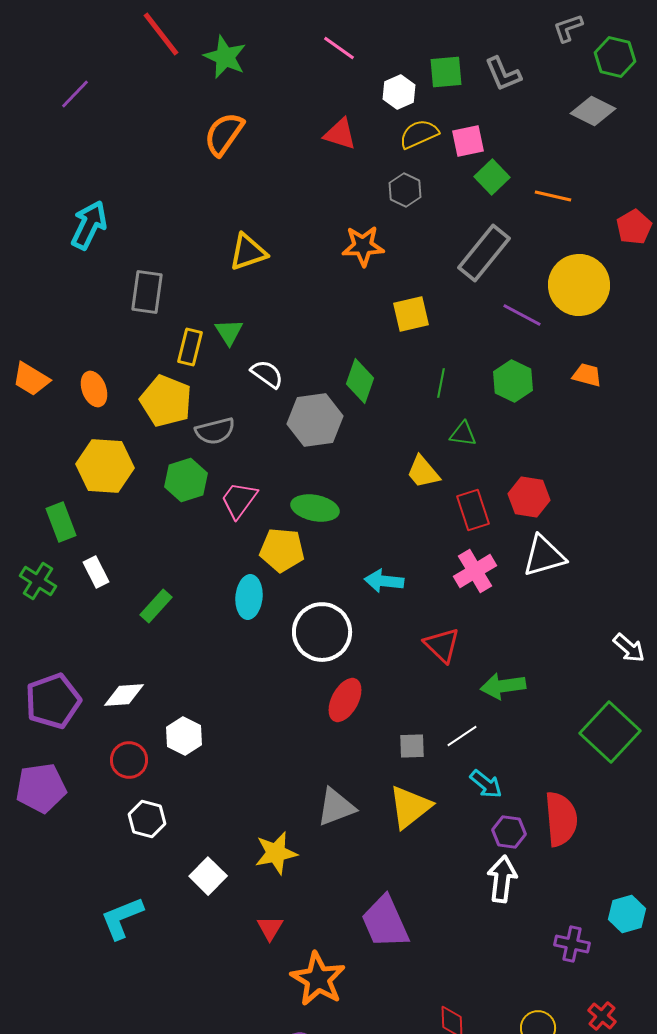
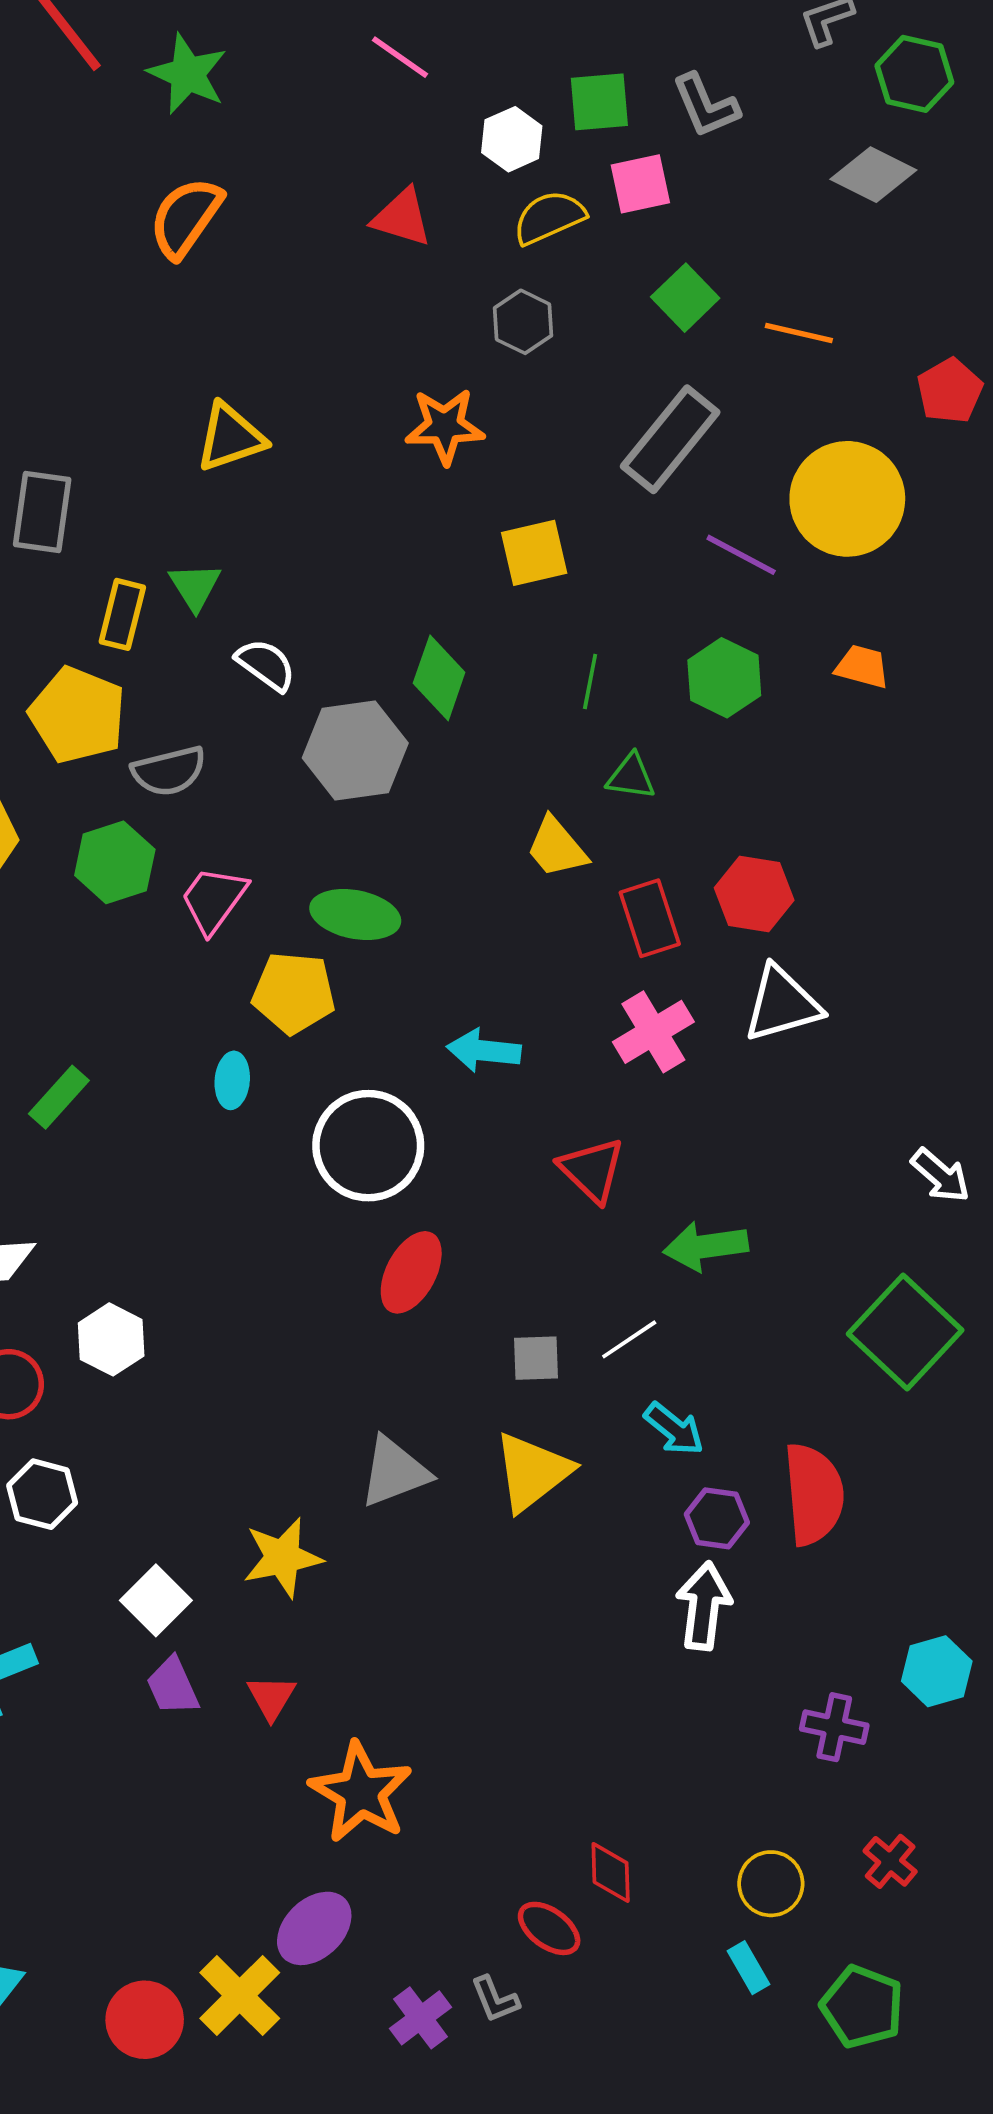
pink square: (468, 141) -> (640, 184), moved
cyan ellipse: (249, 597) -> (232, 1080), size x0.7
purple trapezoid: (385, 922) -> (173, 1686), moved, size x0.6

